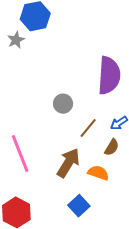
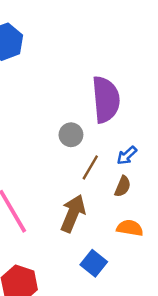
gray circle: (63, 104) -> (71, 135), moved
orange semicircle: (98, 173) -> (130, 228), moved

